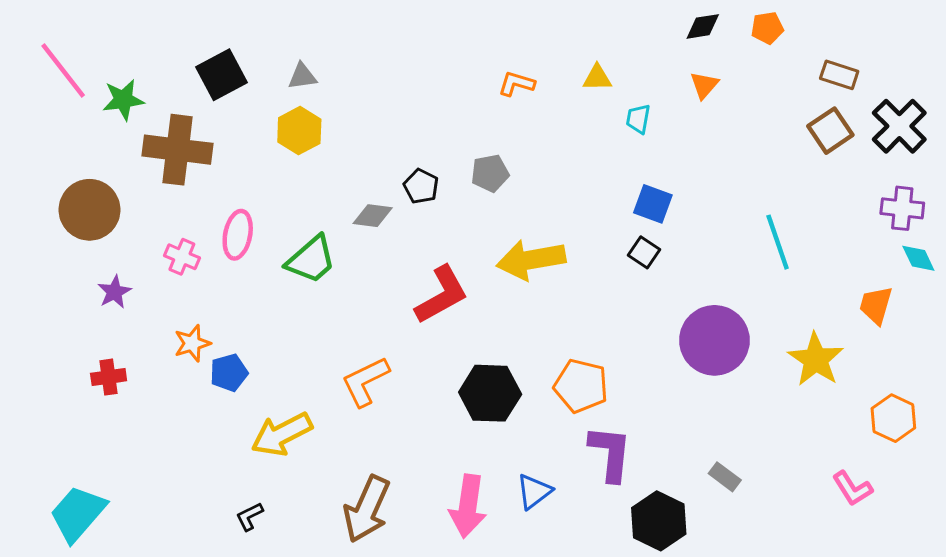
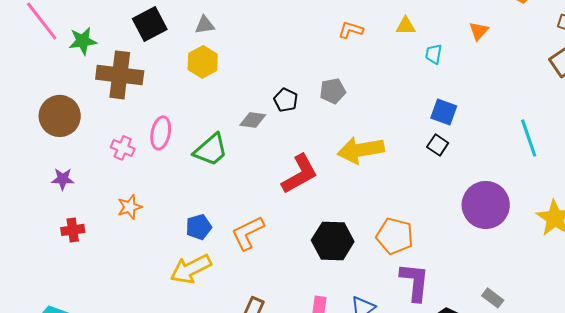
purple star: (114, 292) -> (63, 179), moved, turned 30
blue pentagon: (229, 373) -> (199, 227), moved

